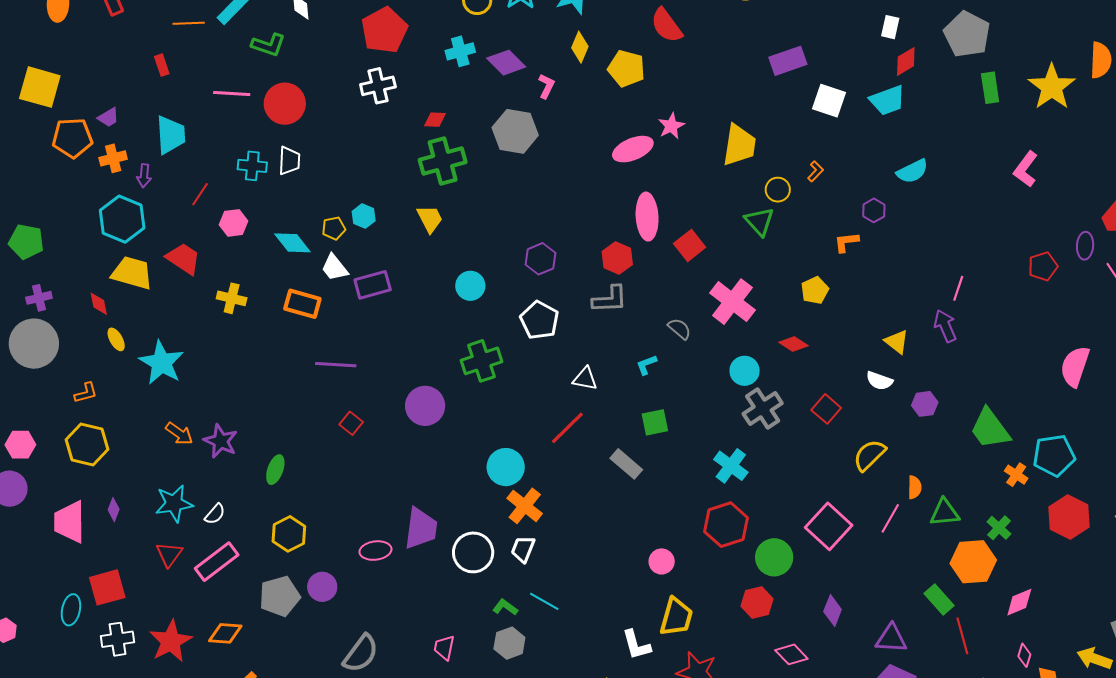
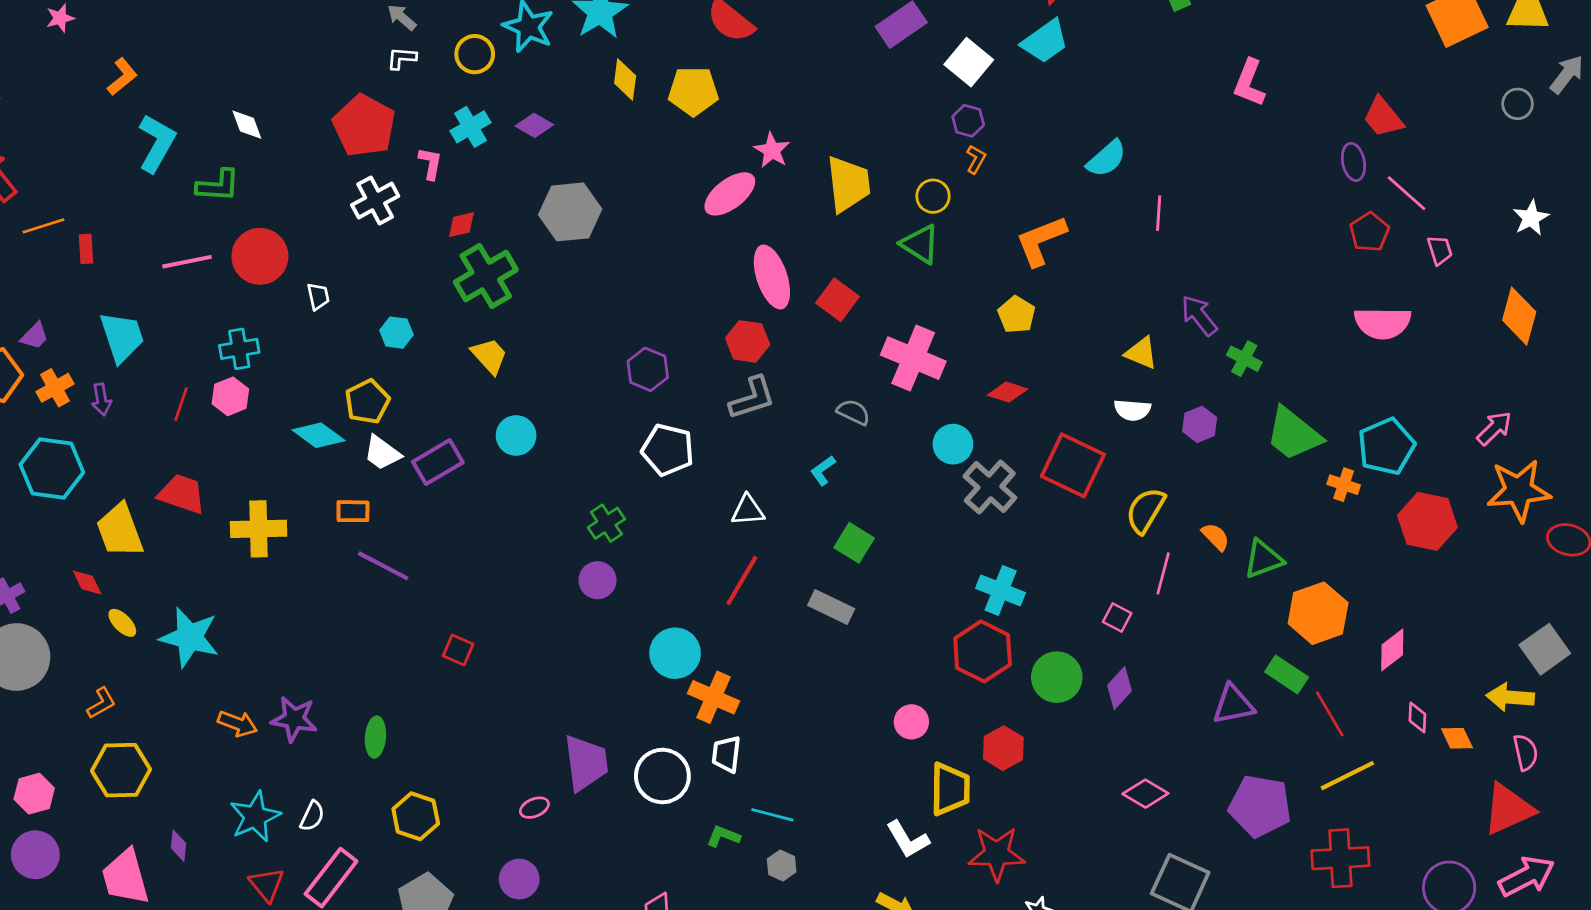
orange line: (189, 23) -> (44, 226), moved
purple diamond: (506, 63) -> (534, 125), size x0.7
red rectangle: (162, 65) -> (86, 249), turned 30
pink L-shape: (546, 86) -> (430, 163), moved
white square: (829, 101) -> (969, 62), turned 36
yellow trapezoid: (739, 145) -> (848, 184), moved
white trapezoid: (289, 161) -> (318, 296), moved, size x0.7
cyan semicircle: (912, 171) -> (1107, 159), moved
purple hexagon: (874, 210) -> (968, 121), moved
cyan hexagon: (364, 216) -> (396, 333), moved
cyan hexagon: (122, 219) -> (52, 469), moved
pink hexagon: (234, 223) -> (230, 396), moved
yellow pentagon: (334, 228) -> (367, 402), size x1.4
orange L-shape: (846, 242) -> (1041, 241), size x1.6
red pentagon: (1043, 266) -> (1369, 232), moved
yellow trapezoid: (132, 273) -> (120, 531), turned -111
cyan circle: (470, 286) -> (516, 435), moved
pink line: (958, 288) -> (1159, 213), moved
yellow cross: (232, 298) -> (259, 529), size x1.4
orange rectangle: (302, 304) -> (353, 511), size x0.7
green cross: (482, 361) -> (606, 523), size x0.7
purple line: (336, 365) -> (383, 566), moved, turned 39
pink semicircle: (1075, 366) -> (1383, 323), turned -93
purple circle: (425, 406) -> (597, 580), moved, size x0.7
red square: (826, 409) -> (1073, 465), size x1.6
green square: (655, 422) -> (854, 543), turned -32
cyan cross: (731, 466) -> (1001, 590), moved
orange semicircle: (915, 487) -> (1216, 537), turned -30
pink line: (890, 518) -> (1163, 573), moved
pink square: (829, 526) -> (1117, 618), size x0.5
green cross: (999, 528) -> (1244, 359), moved
pink ellipse: (375, 551) -> (534, 808), size x0.7
purple circle: (322, 587) -> (519, 879), moved
red hexagon: (757, 602) -> (1003, 748), moved
purple diamond: (833, 611) -> (1119, 688), moved, turned 36
purple triangle: (891, 639) -> (1233, 705), moved
gray hexagon: (509, 643) -> (782, 865), moved, size x0.7
pink diamond: (791, 654) -> (1145, 794), moved

